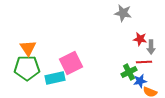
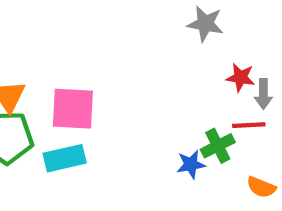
pink square: (71, 63) -> (73, 109), moved, turned 30
blue star: (140, 81) -> (191, 164), moved

